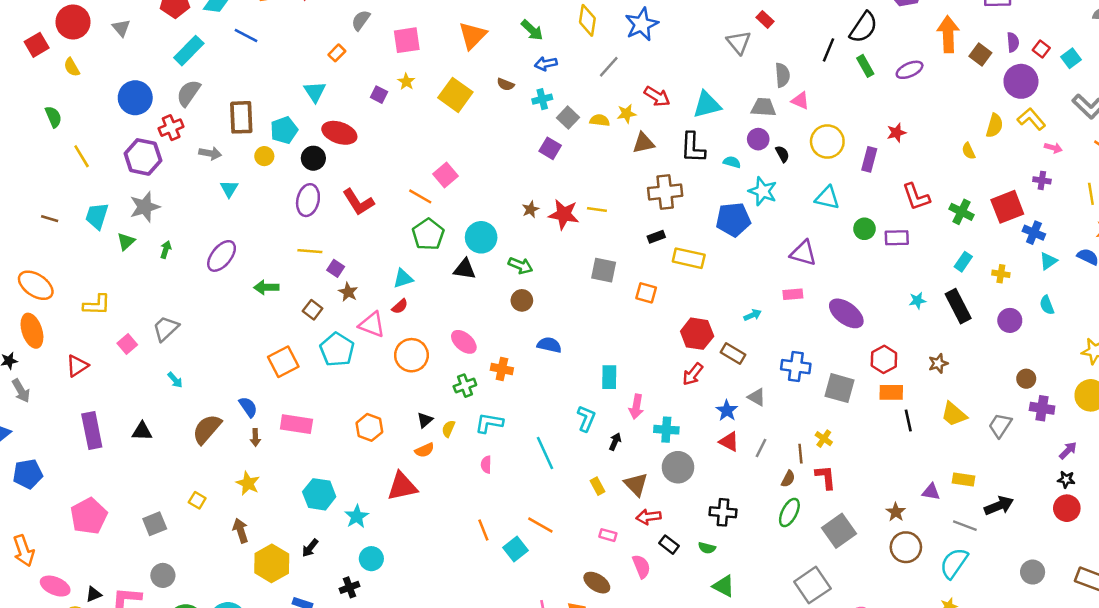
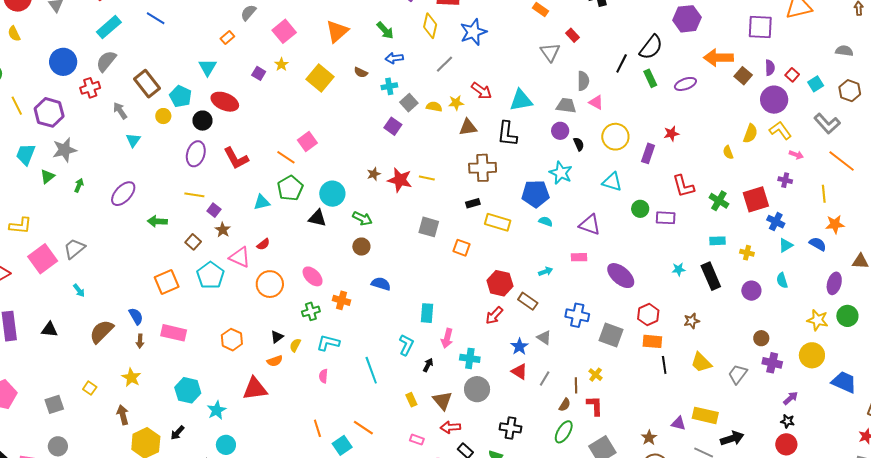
orange arrow: (948, 34) -> (718, 58), turned -92
pink square: (407, 40) -> (284, 31), turned -35
brown rectangle: (241, 117) -> (147, 84), turned -40
cyan pentagon: (284, 130) -> (181, 96), turned -30
gray arrow: (210, 153) -> (120, 111), turned -138
purple hexagon: (143, 157) -> (49, 112), moved
cyan semicircle: (732, 162) -> (546, 221), moved
cyan rectangle: (963, 262) -> (717, 241), turned 49
cyan triangle: (403, 278) -> (262, 202), moved
pink square: (127, 344) -> (43, 259), size x1.8
yellow rectangle: (964, 479) -> (705, 415), size x1.4

